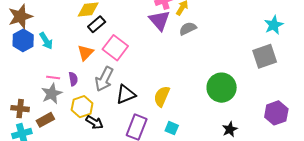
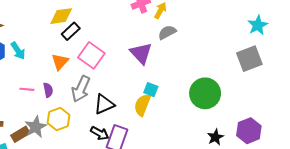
purple triangle: (159, 20) -> (141, 53), moved
gray star: (52, 94) -> (36, 127), moved
purple hexagon: (276, 113) -> (249, 131), moved
black arrow: (94, 122) -> (100, 133), moved
cyan square: (172, 128) -> (151, 90), moved

